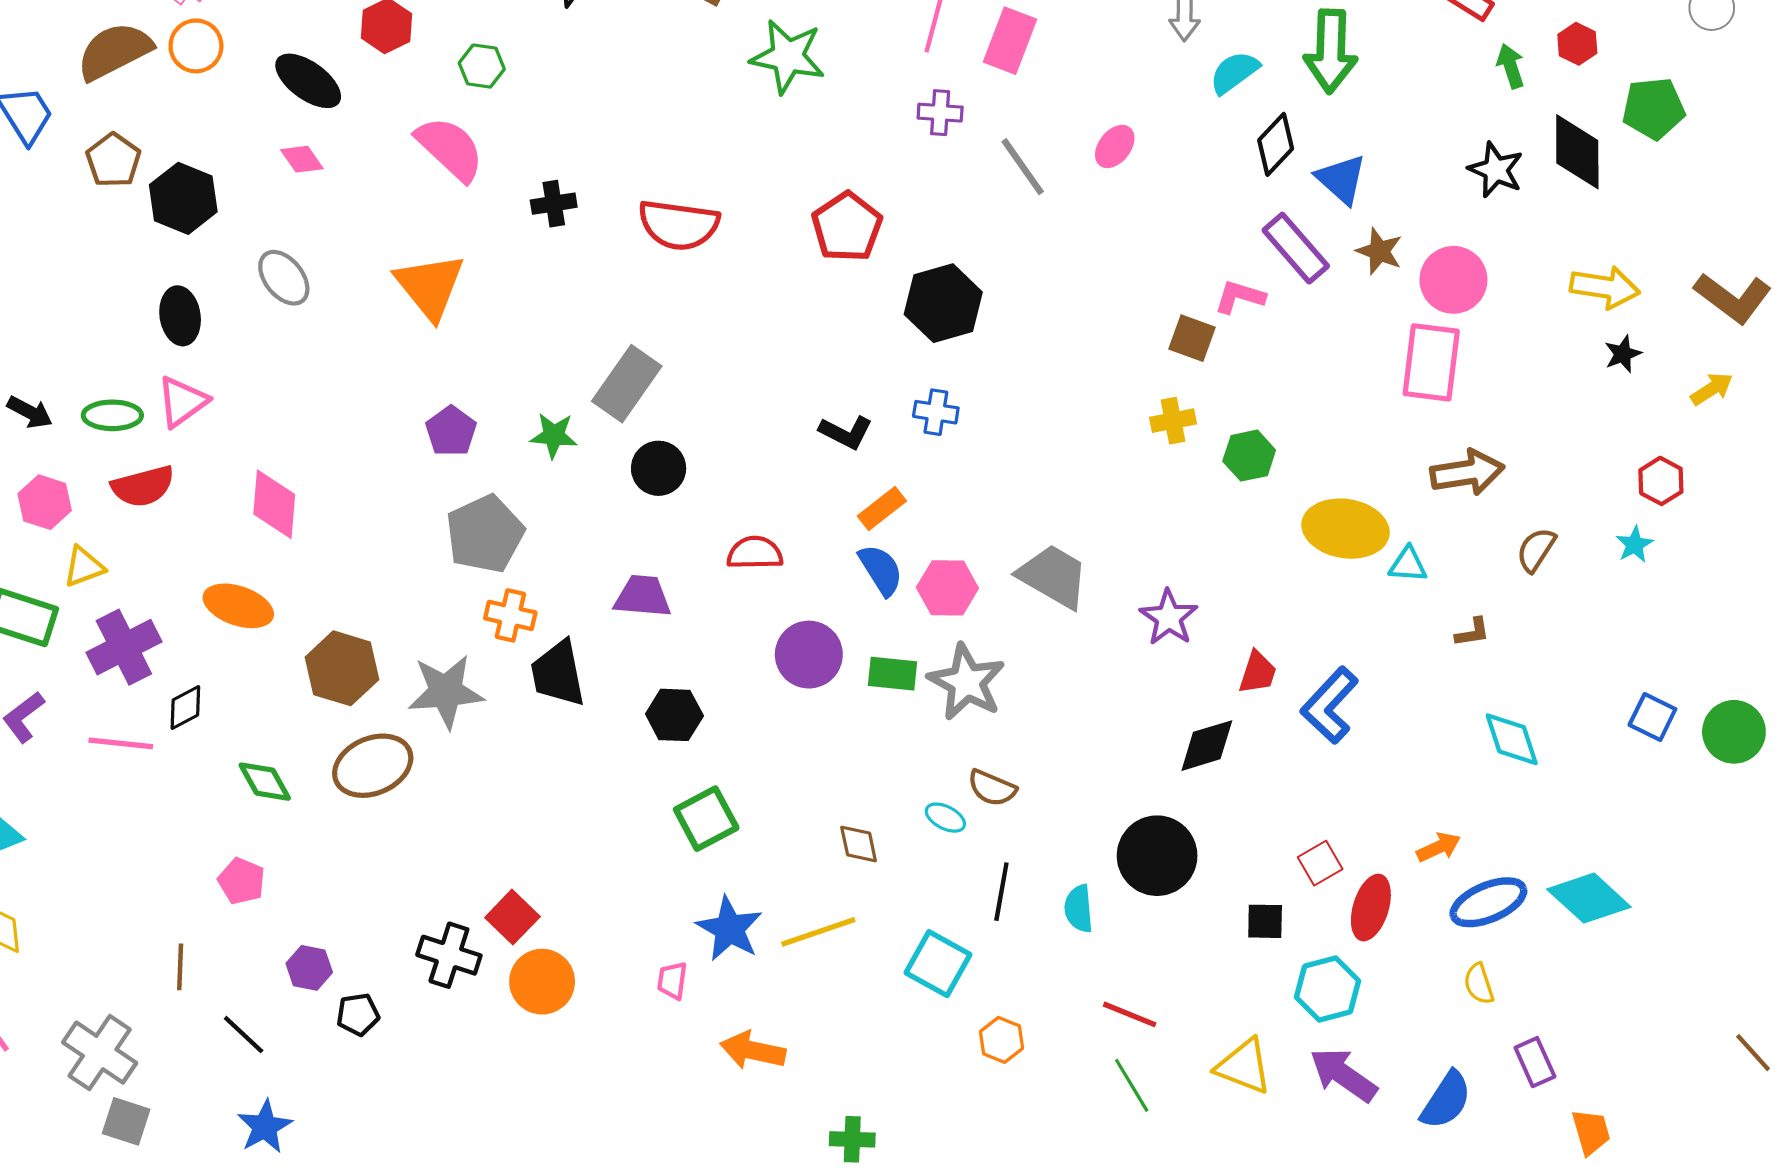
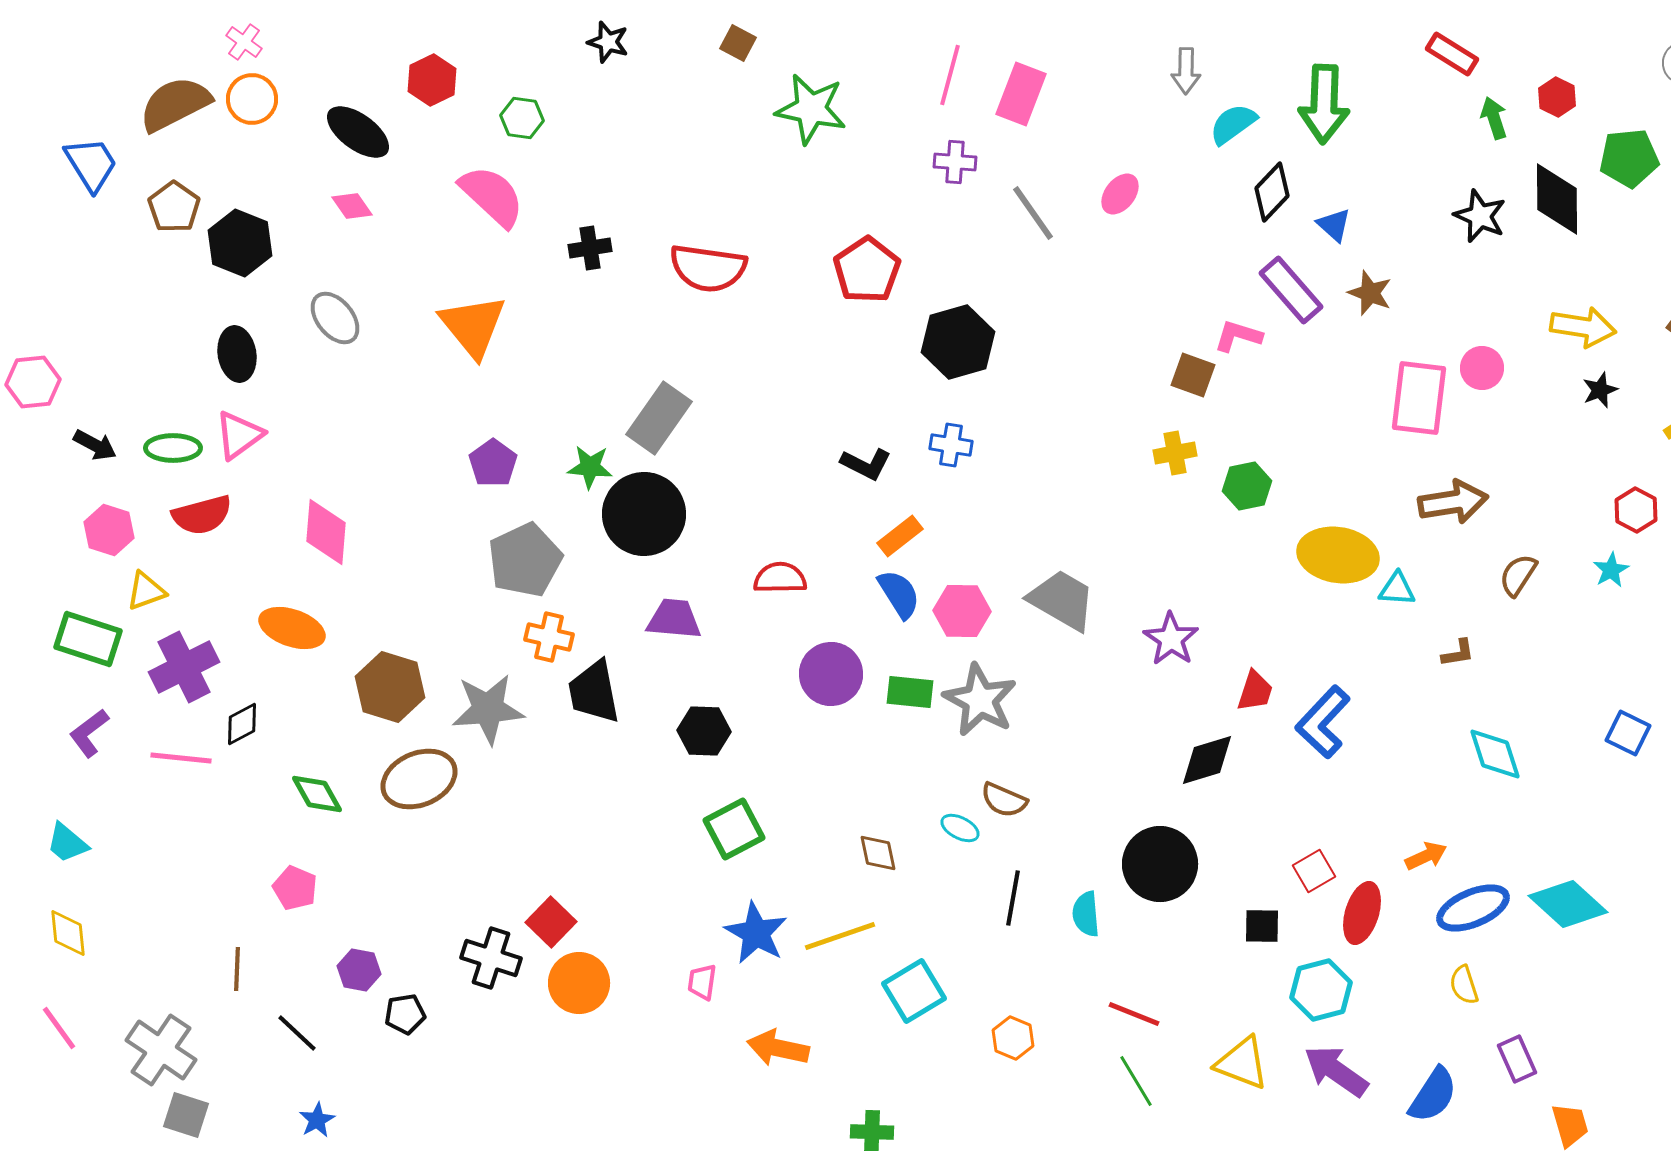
blue triangle: (1341, 179) -> (1334, 225), size x0.7
pink circle: (1453, 280) -> (1482, 368), moved, size x0.7
black circle: (659, 468) -> (644, 514), moved, size x1.6
cyan square: (938, 964) -> (914, 991), moved, turned 30
blue star: (265, 1127) -> (317, 1120), size x0.7

